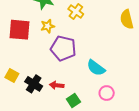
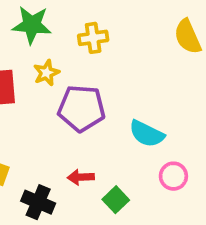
yellow cross: (76, 12) -> (93, 38), turned -35
black cross: (34, 84) -> (38, 202), moved

